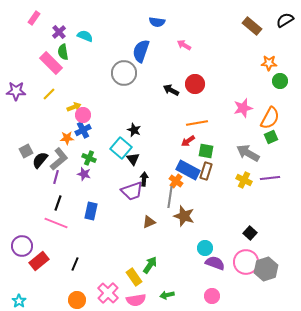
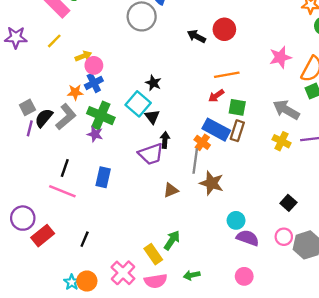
green cross: (89, 158) -> (101, 116), size x1.6
purple line: (56, 177) -> (30, 128), moved
pink circle: (246, 262) -> (284, 237), size x0.6
cyan star: (19, 301) -> (72, 282), moved

